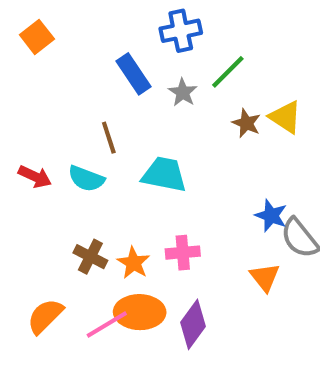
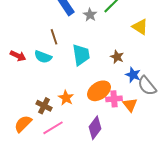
brown star: (246, 123) -> (117, 57), moved
cyan trapezoid: (164, 175) -> (81, 55), turned 70
pink cross: (183, 253) -> (114, 99), moved
brown cross: (90, 257) -> (44, 106), moved
orange ellipse: (140, 312) -> (99, 91), moved, turned -35

